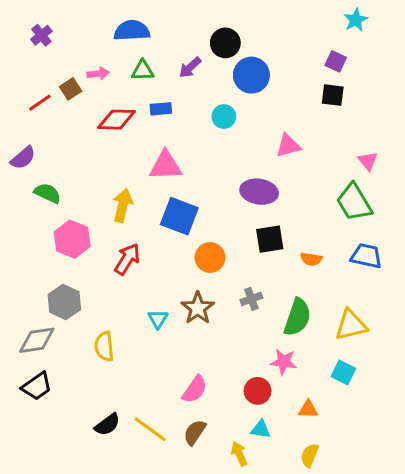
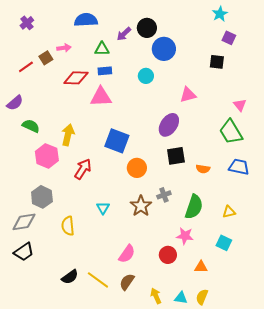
cyan star: (356, 20) -> (220, 14), moved
purple square: (336, 61) -> (229, 38), moved
purple arrow: (190, 67) -> (124, 34), moved
green triangle: (143, 71) -> (102, 49), moved
pink triangle: (166, 166) -> (101, 97), moved
purple ellipse: (259, 192) -> (169, 125), turned -65
yellow arrow: (123, 205) -> (68, 135), moved
brown star: (198, 308) -> (141, 206), moved
yellow triangle: (351, 325) -> (229, 212), size x0.6
cyan triangle: (261, 429) -> (181, 298), moved

